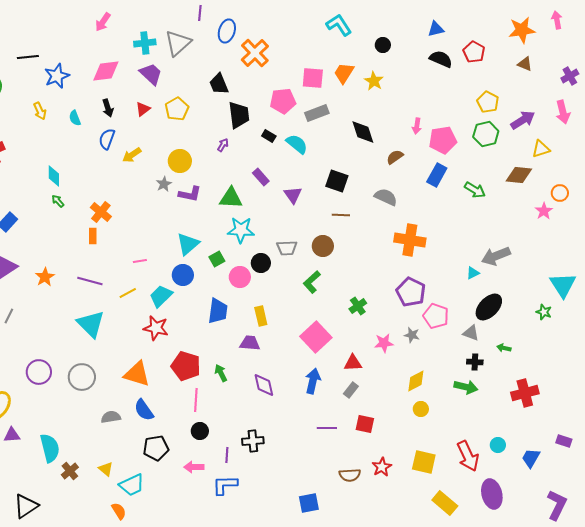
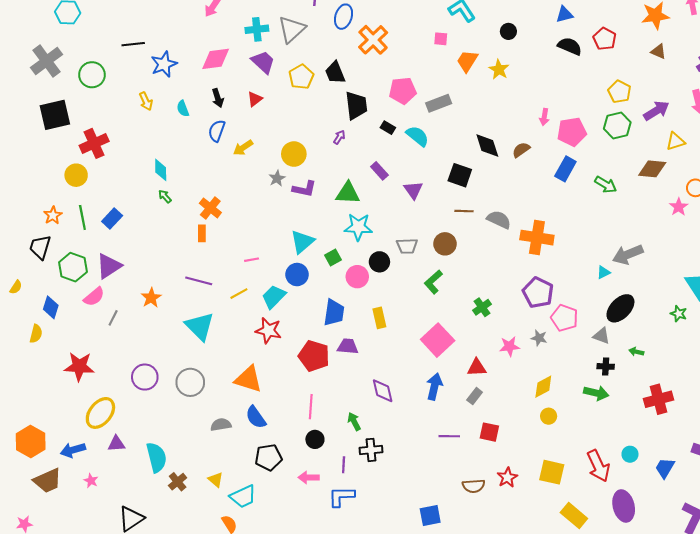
pink square: (313, 78) -> (441, 39), moved, size x0.6
yellow pentagon: (177, 109) -> (301, 77), moved
black diamond: (363, 132) -> (487, 146), moved
gray semicircle: (386, 197) -> (499, 220), moved
orange star: (45, 277) -> (151, 298), moved
purple trapezoid: (250, 343) -> (348, 346), moved
red pentagon: (186, 366) -> (314, 356), moved
green arrow: (221, 373) -> (354, 421), moved

